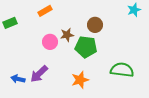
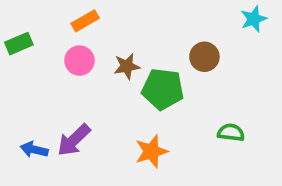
brown circle: (95, 25) -> (204, 57), moved
pink circle: (50, 42) -> (79, 61), moved
green semicircle: (122, 70) -> (231, 133), size x0.6

